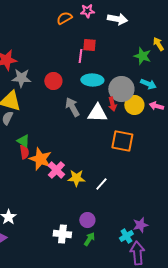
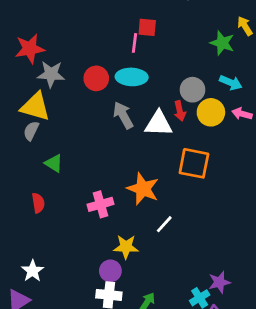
cyan ellipse: (92, 80) -> (132, 77), moved
gray circle: (121, 89) -> (193, 90), size x0.7
red semicircle: (24, 152) -> (38, 203), moved
orange star: (40, 159) -> (143, 189), moved
pink cross: (56, 170) -> (100, 204), turned 30
yellow star: (76, 178) -> (126, 247), moved
purple circle: (87, 220) -> (110, 271), moved

